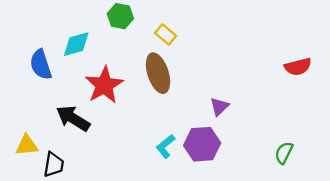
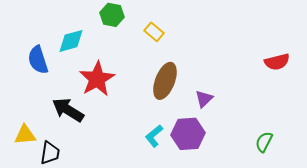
brown ellipse: (158, 73) -> (165, 81), moved, turned 39

